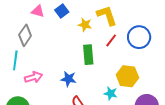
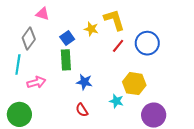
blue square: (62, 11) -> (67, 38), moved
green rectangle: (88, 55) -> (66, 60), moved
blue star: (68, 79) -> (84, 82), moved

